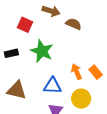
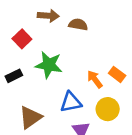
red square: (25, 25) -> (22, 39), turned 35
brown triangle: (17, 90) -> (30, 117), turned -35

